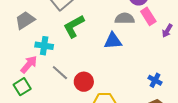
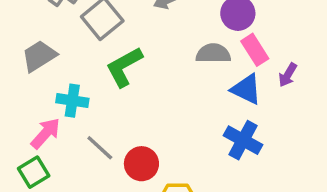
blue triangle: (113, 41) -> (246, 89), moved, turned 30
blue cross: (155, 80) -> (243, 140), moved, size x1.5

